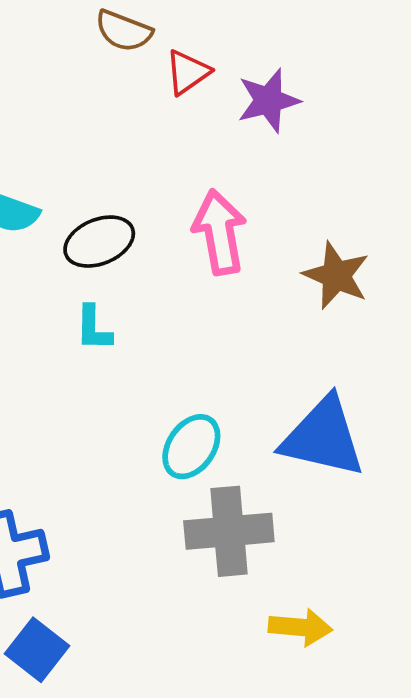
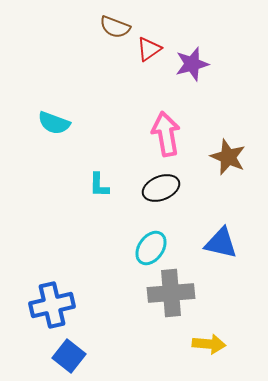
black ellipse: (99, 242) -> (161, 188), moved
blue triangle: (323, 437) -> (221, 243), size x0.7

